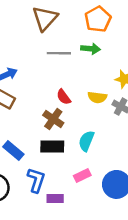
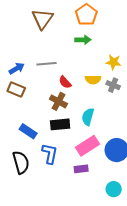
gray line: (59, 53) -> (47, 64), moved
pink rectangle: (82, 176) -> (88, 146), size x1.6
purple rectangle: (55, 199) -> (81, 169), moved

